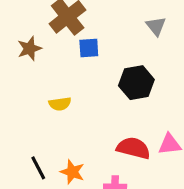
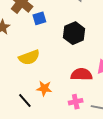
yellow semicircle: (60, 104) -> (29, 57), size x1.5
orange star: (72, 172) -> (44, 88), moved

